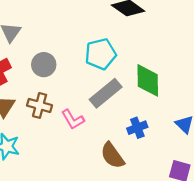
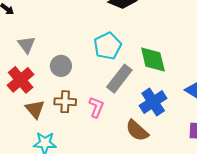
pink L-shape: (73, 119) -> (96, 107), turned -115
blue cross: (137, 128) -> (153, 102), size x1.5

